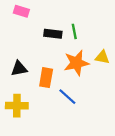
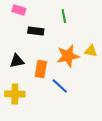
green line: (74, 31) -> (64, 16), moved
black rectangle: (53, 34) -> (36, 31), moved

